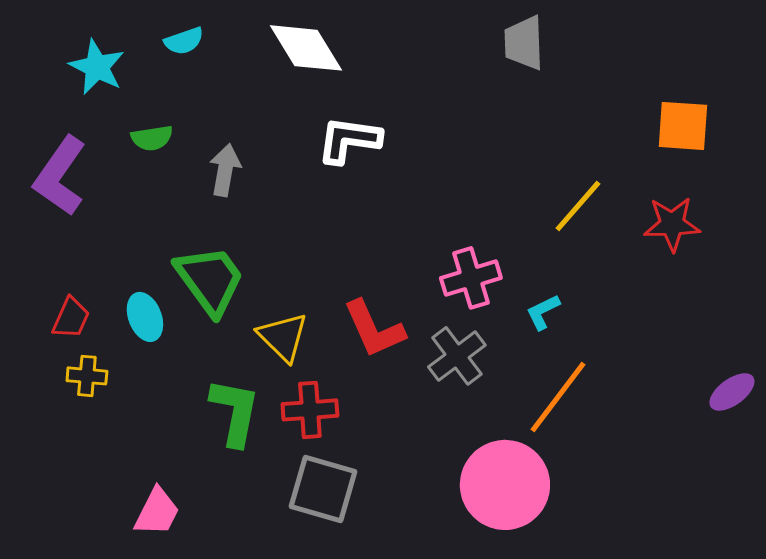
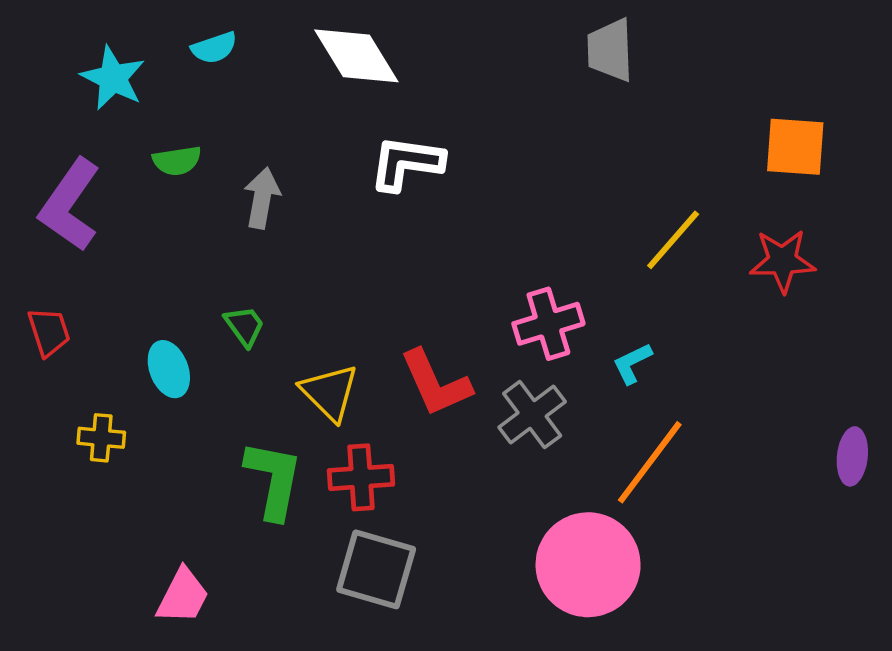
green trapezoid: (210, 280) -> (245, 326), size x0.5
red trapezoid: (71, 318) -> (49, 332), moved, turned -42
purple ellipse: (732, 392) -> (852, 456), turned -48

